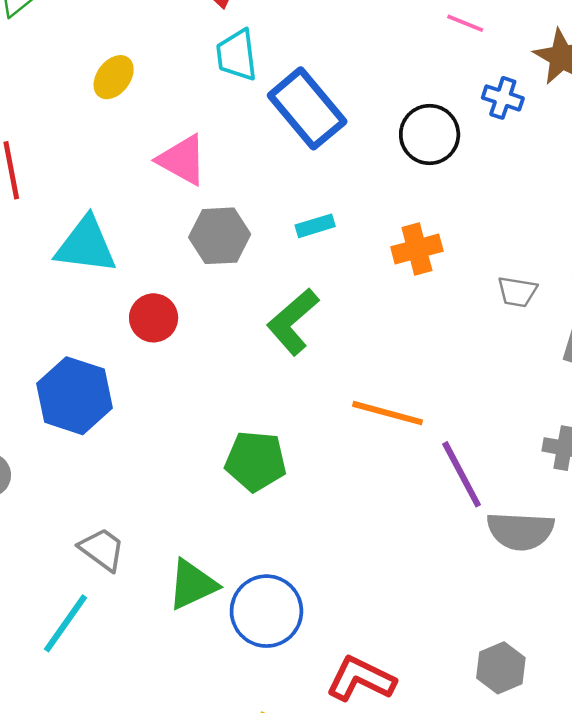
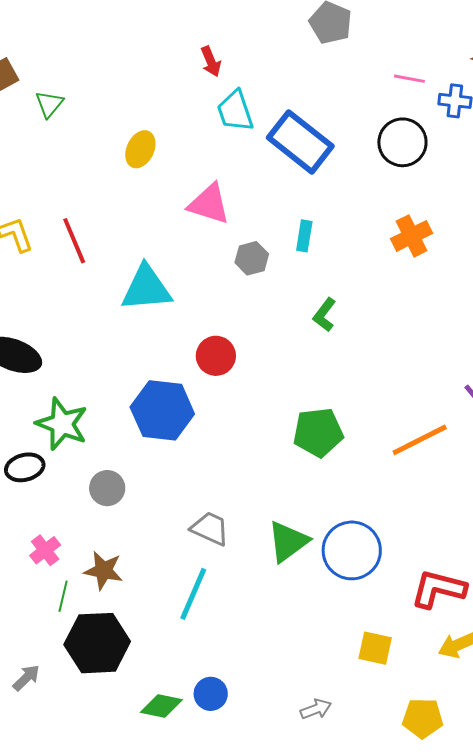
pink line: (465, 23) -> (409, 79), moved
cyan rectangle: (315, 226) -> (304, 236), moved, turned -52
gray hexagon: (220, 236) -> (252, 258), size x0.7
red circle: (154, 318) -> (216, 356), moved
green L-shape: (293, 322) -> (324, 315), size x0.6
orange line: (387, 413) -> (420, 440), moved, turned -30

